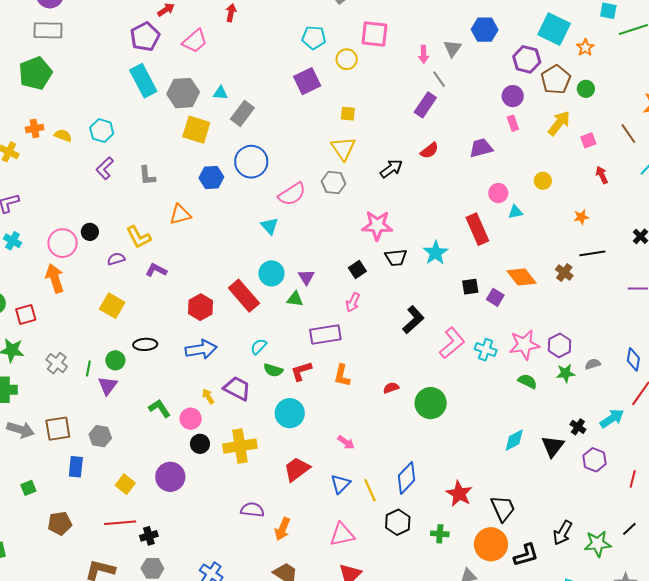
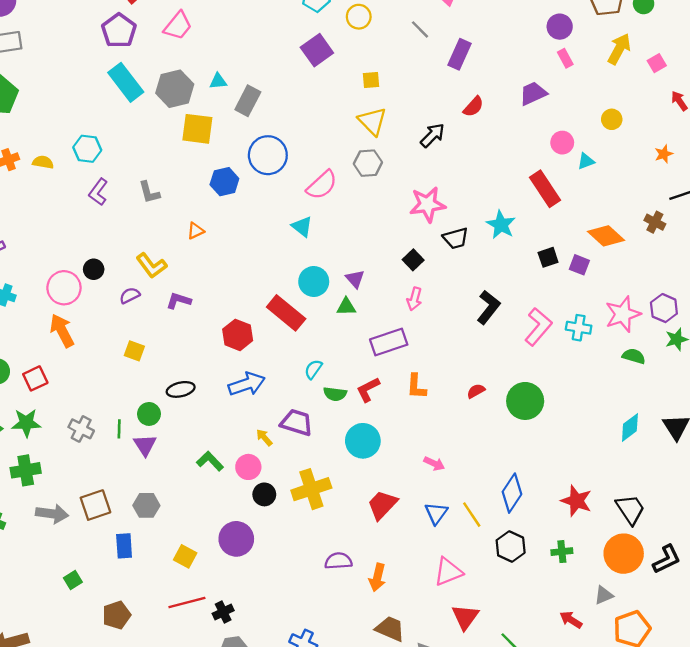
gray line: (439, 79) -> (420, 29), moved
orange triangle: (180, 214) -> (196, 231), size x0.7
yellow square: (112, 306) -> (134, 351), size x0.7

